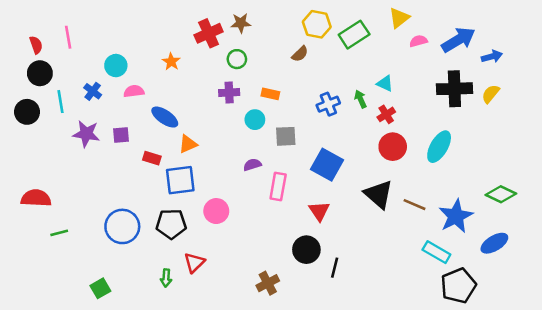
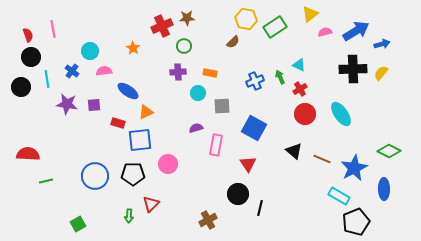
cyan ellipse: (439, 147) -> (341, 114), turned -65
black triangle: (379, 194) -> (294, 151), size x0.7
blue ellipse: (494, 243) -> (384, 189), turned -60

